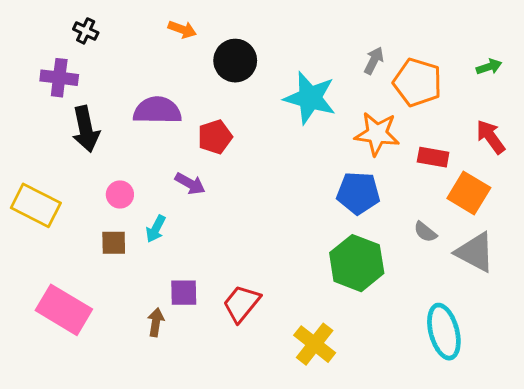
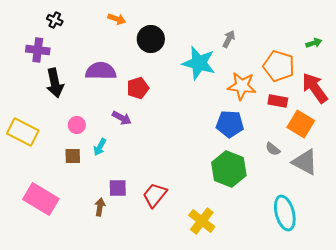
gray arrow: (374, 61) -> (229, 39), moved
orange pentagon: (417, 82) -> (279, 66), moved
red arrow: (491, 137) -> (315, 88), size x1.4

